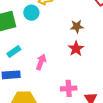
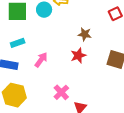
pink cross: (69, 88) -> (61, 92), turned 35

